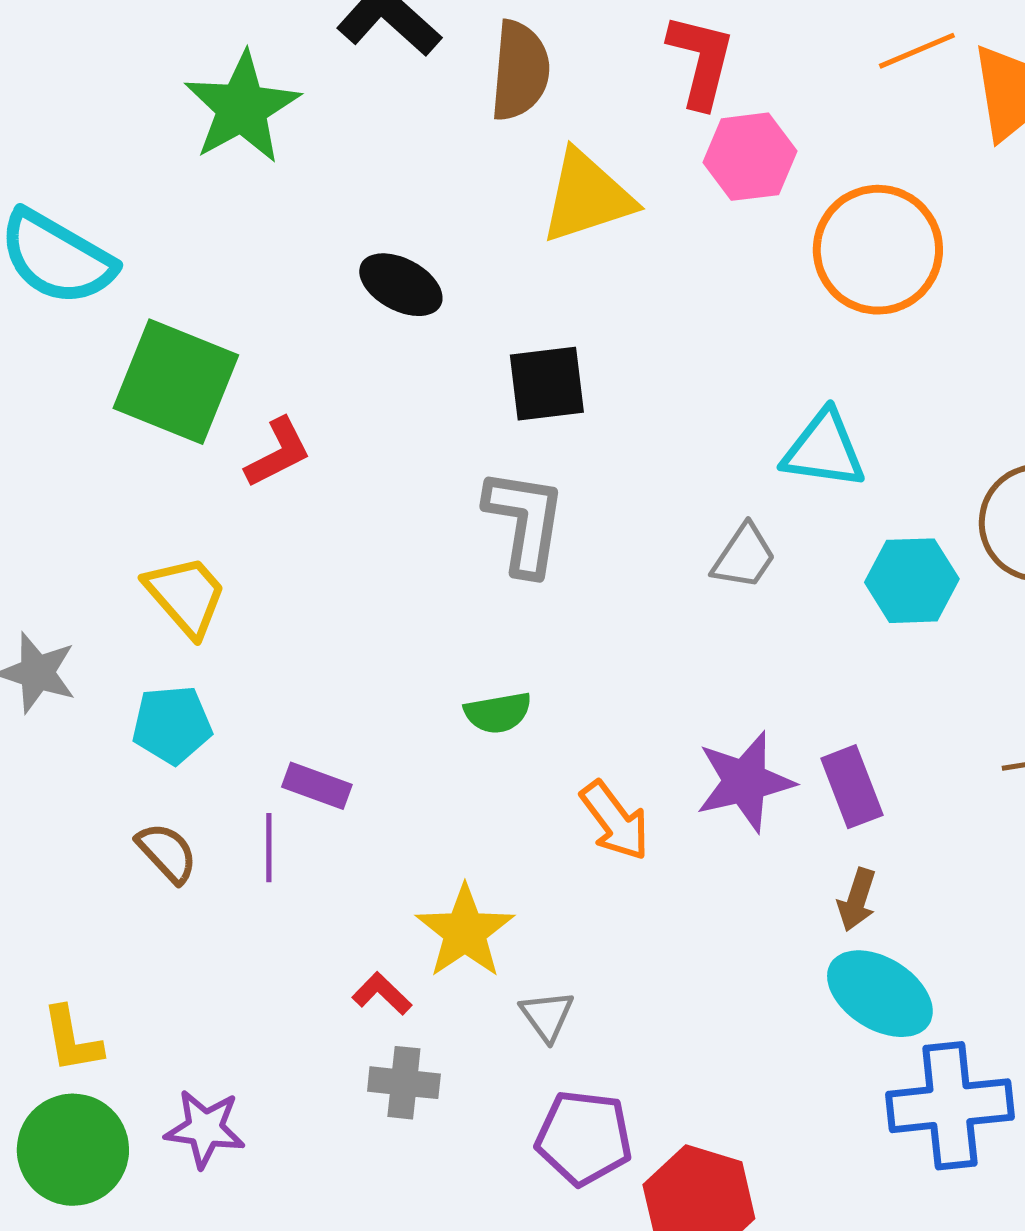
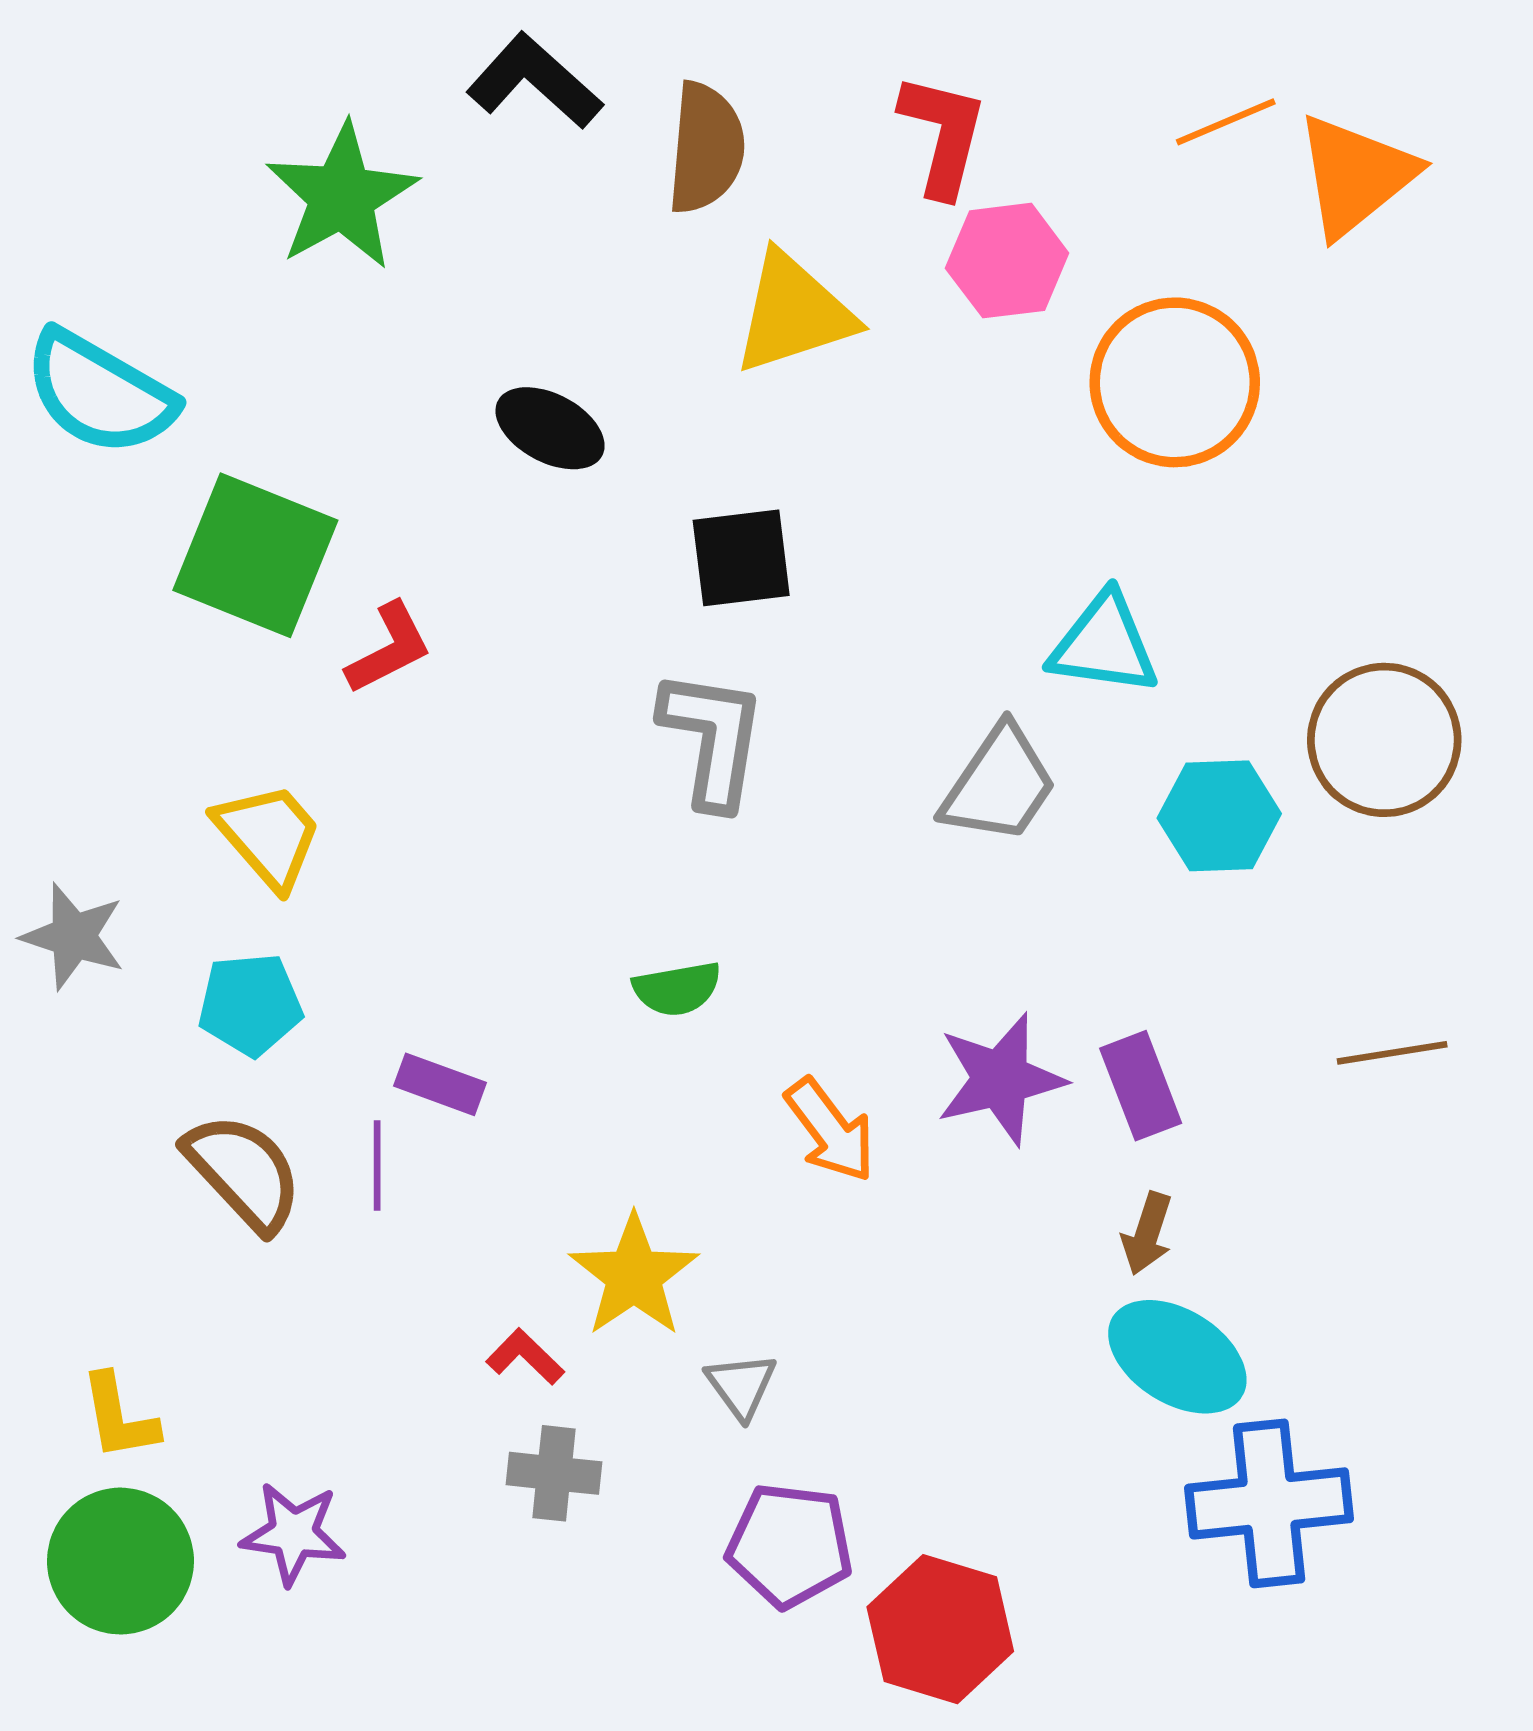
gray trapezoid: (744, 557) -> (999, 784), size x1.4
brown semicircle: (167, 853) -> (244, 1172), size x1.5

